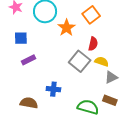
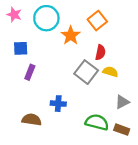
purple rectangle: (29, 60) -> (30, 72), turned -40
gray triangle: (111, 77) -> (122, 102), moved
brown rectangle: (110, 100) -> (122, 130), moved

